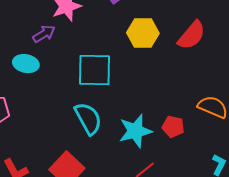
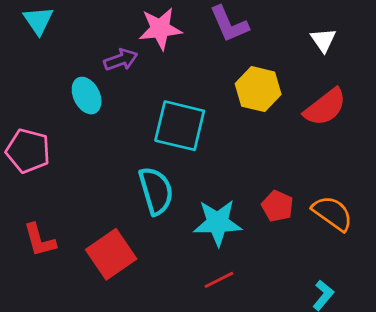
cyan ellipse: (26, 64) -> (87, 96), turned 40
red pentagon: (173, 127) -> (277, 206), moved

